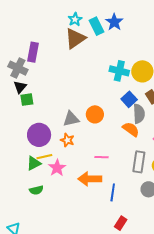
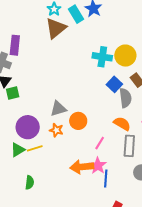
orange circle: (95, 114) -> (78, 121), moved
orange semicircle: (131, 129) -> (122, 124), moved
pink line: (101, 157) -> (100, 143), moved, turned -56
green triangle: (34, 163) -> (18, 150), moved
pink star: (57, 168) -> (98, 166), moved
green semicircle: (36, 190) -> (30, 182), turned -64

